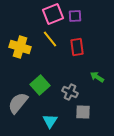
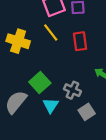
gray square: (83, 112) -> (87, 112), turned -35
cyan triangle: (50, 121) -> (51, 105), moved

